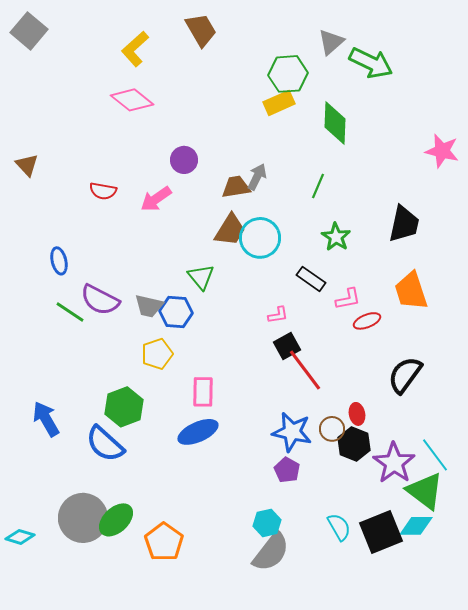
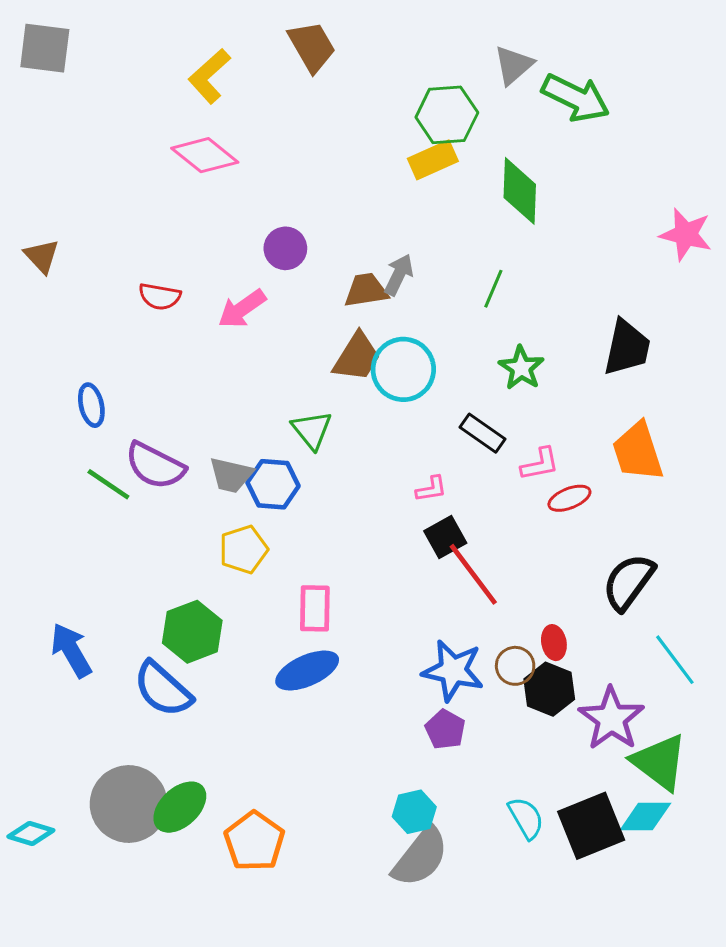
gray square: (29, 31) -> (45, 48), turned -33
cyan line: (435, 455) -> (675, 660), moved

